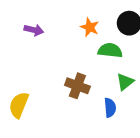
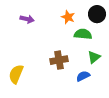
brown cross: (77, 86) -> (59, 60), turned -30
blue semicircle: (110, 108) -> (83, 76), turned -112

